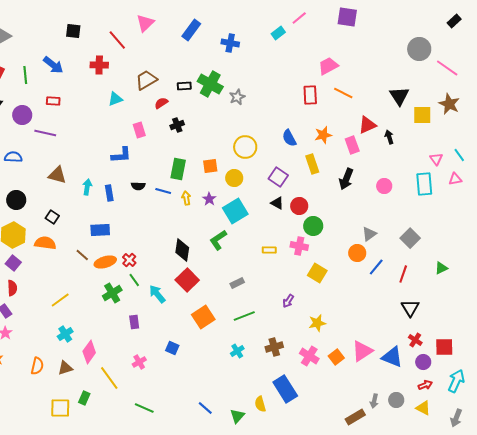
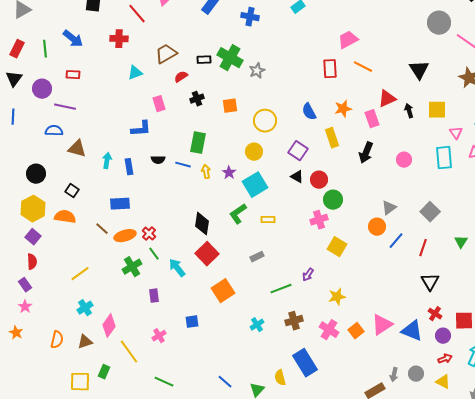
yellow square: (422, 115) -> (437, 110), moved
blue semicircle: (13, 157) -> (54, 131), moved
orange square: (210, 166) -> (230, 106), moved
pink cross: (299, 246) -> (319, 220), turned -30
yellow rectangle: (269, 250) -> (268, 220), moved
green triangle: (441, 268) -> (461, 242), turned -32
green line: (244, 316) -> (281, 289), moved
blue square: (172, 348) -> (192, 322), turned -32

